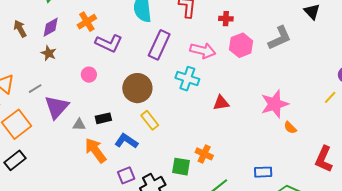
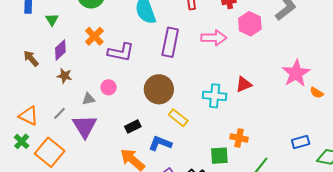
cyan cross: (187, 79) -> (215, 96), moved
gray triangle: (79, 125) -> (88, 99), moved

